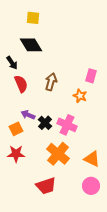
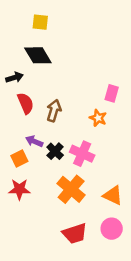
black arrow: (12, 63) -> (14, 77), turned -72
brown arrow: (51, 82) -> (54, 111), moved
red trapezoid: (46, 186) -> (75, 234), moved

